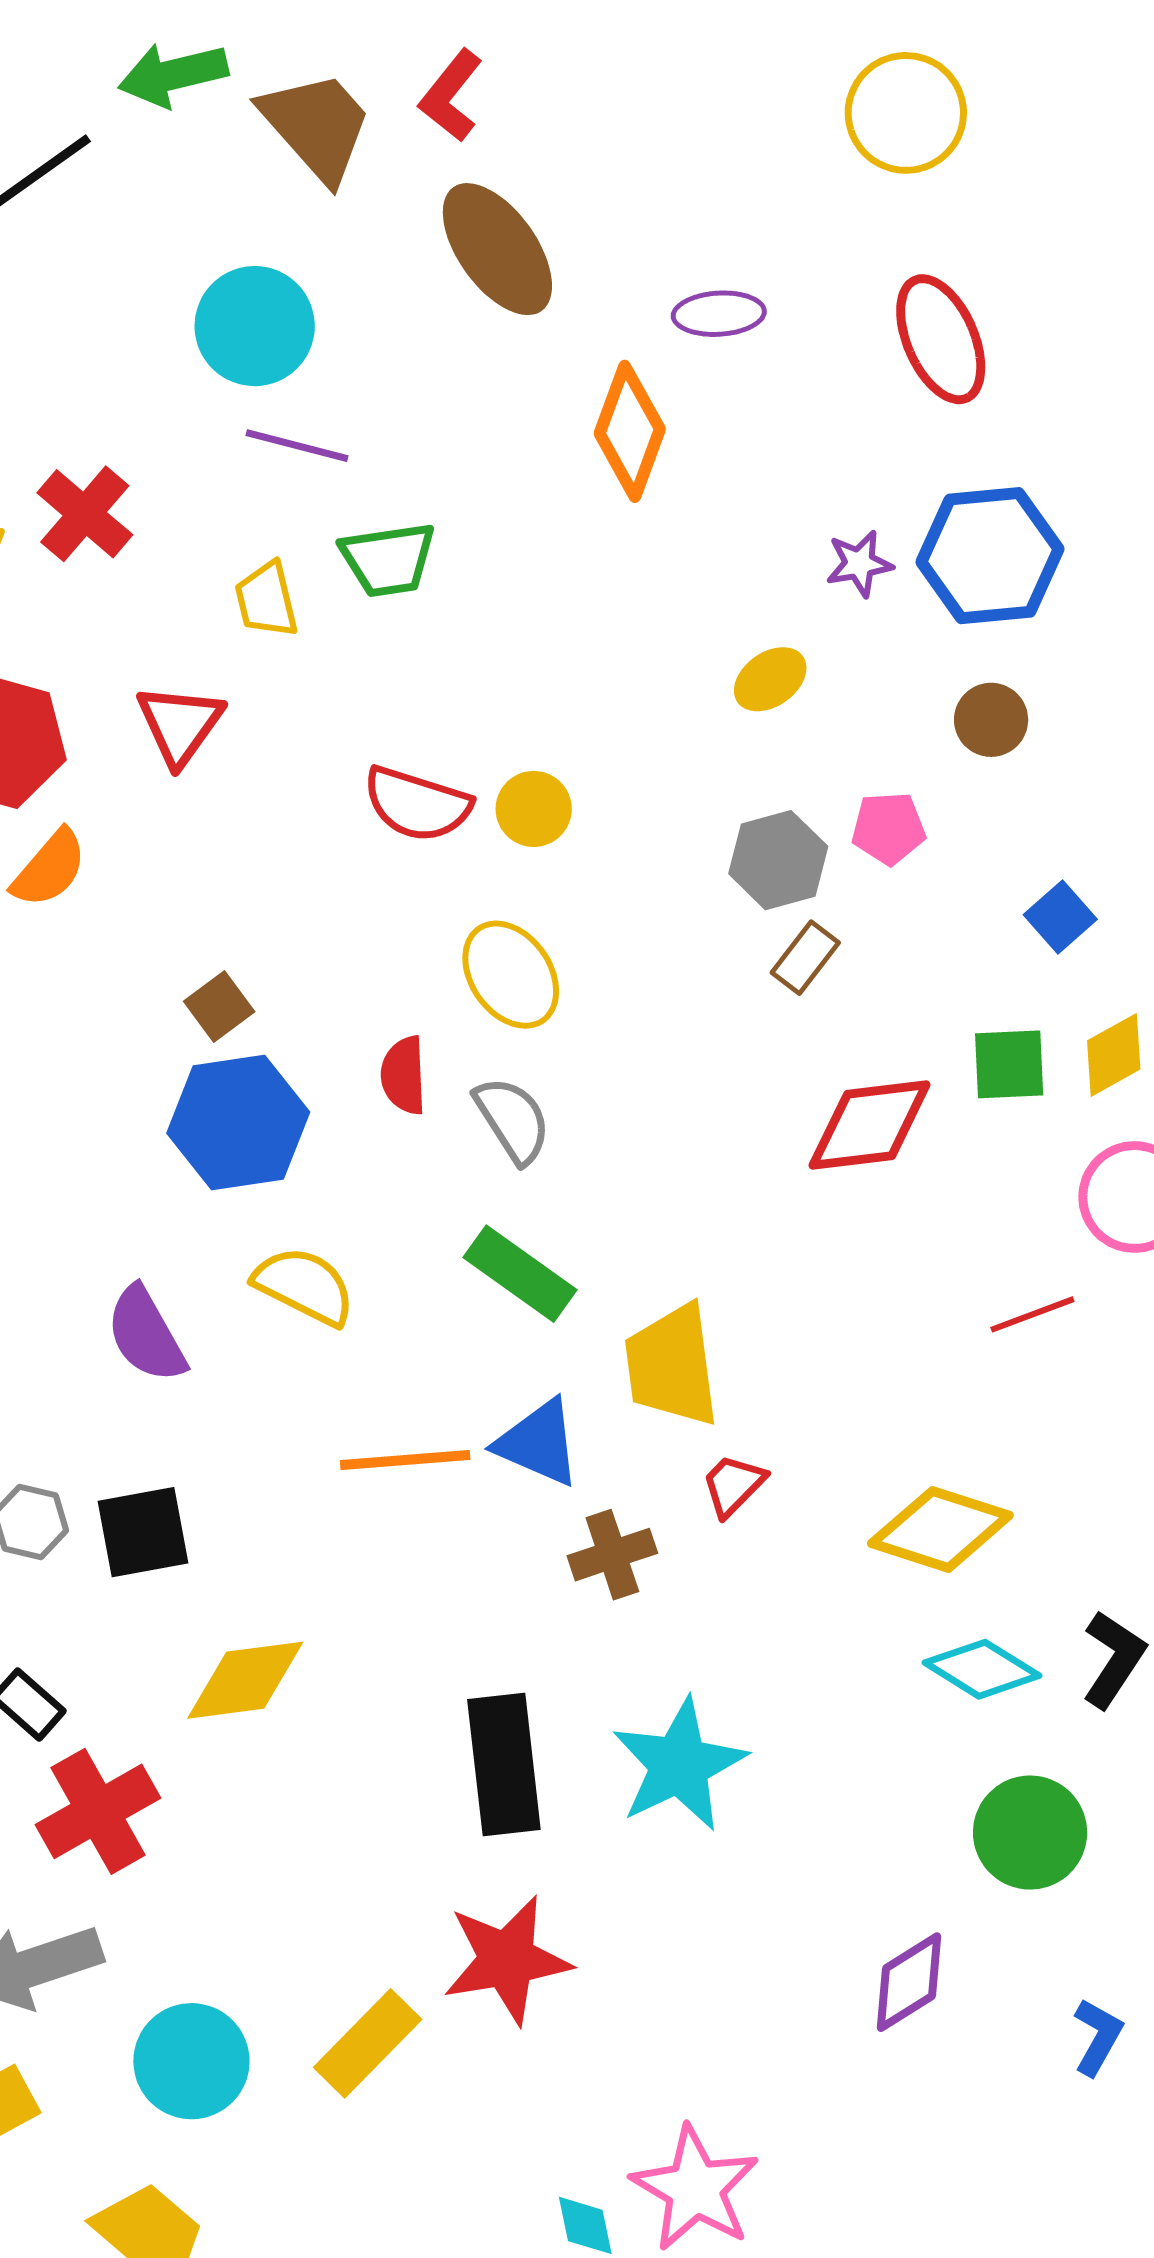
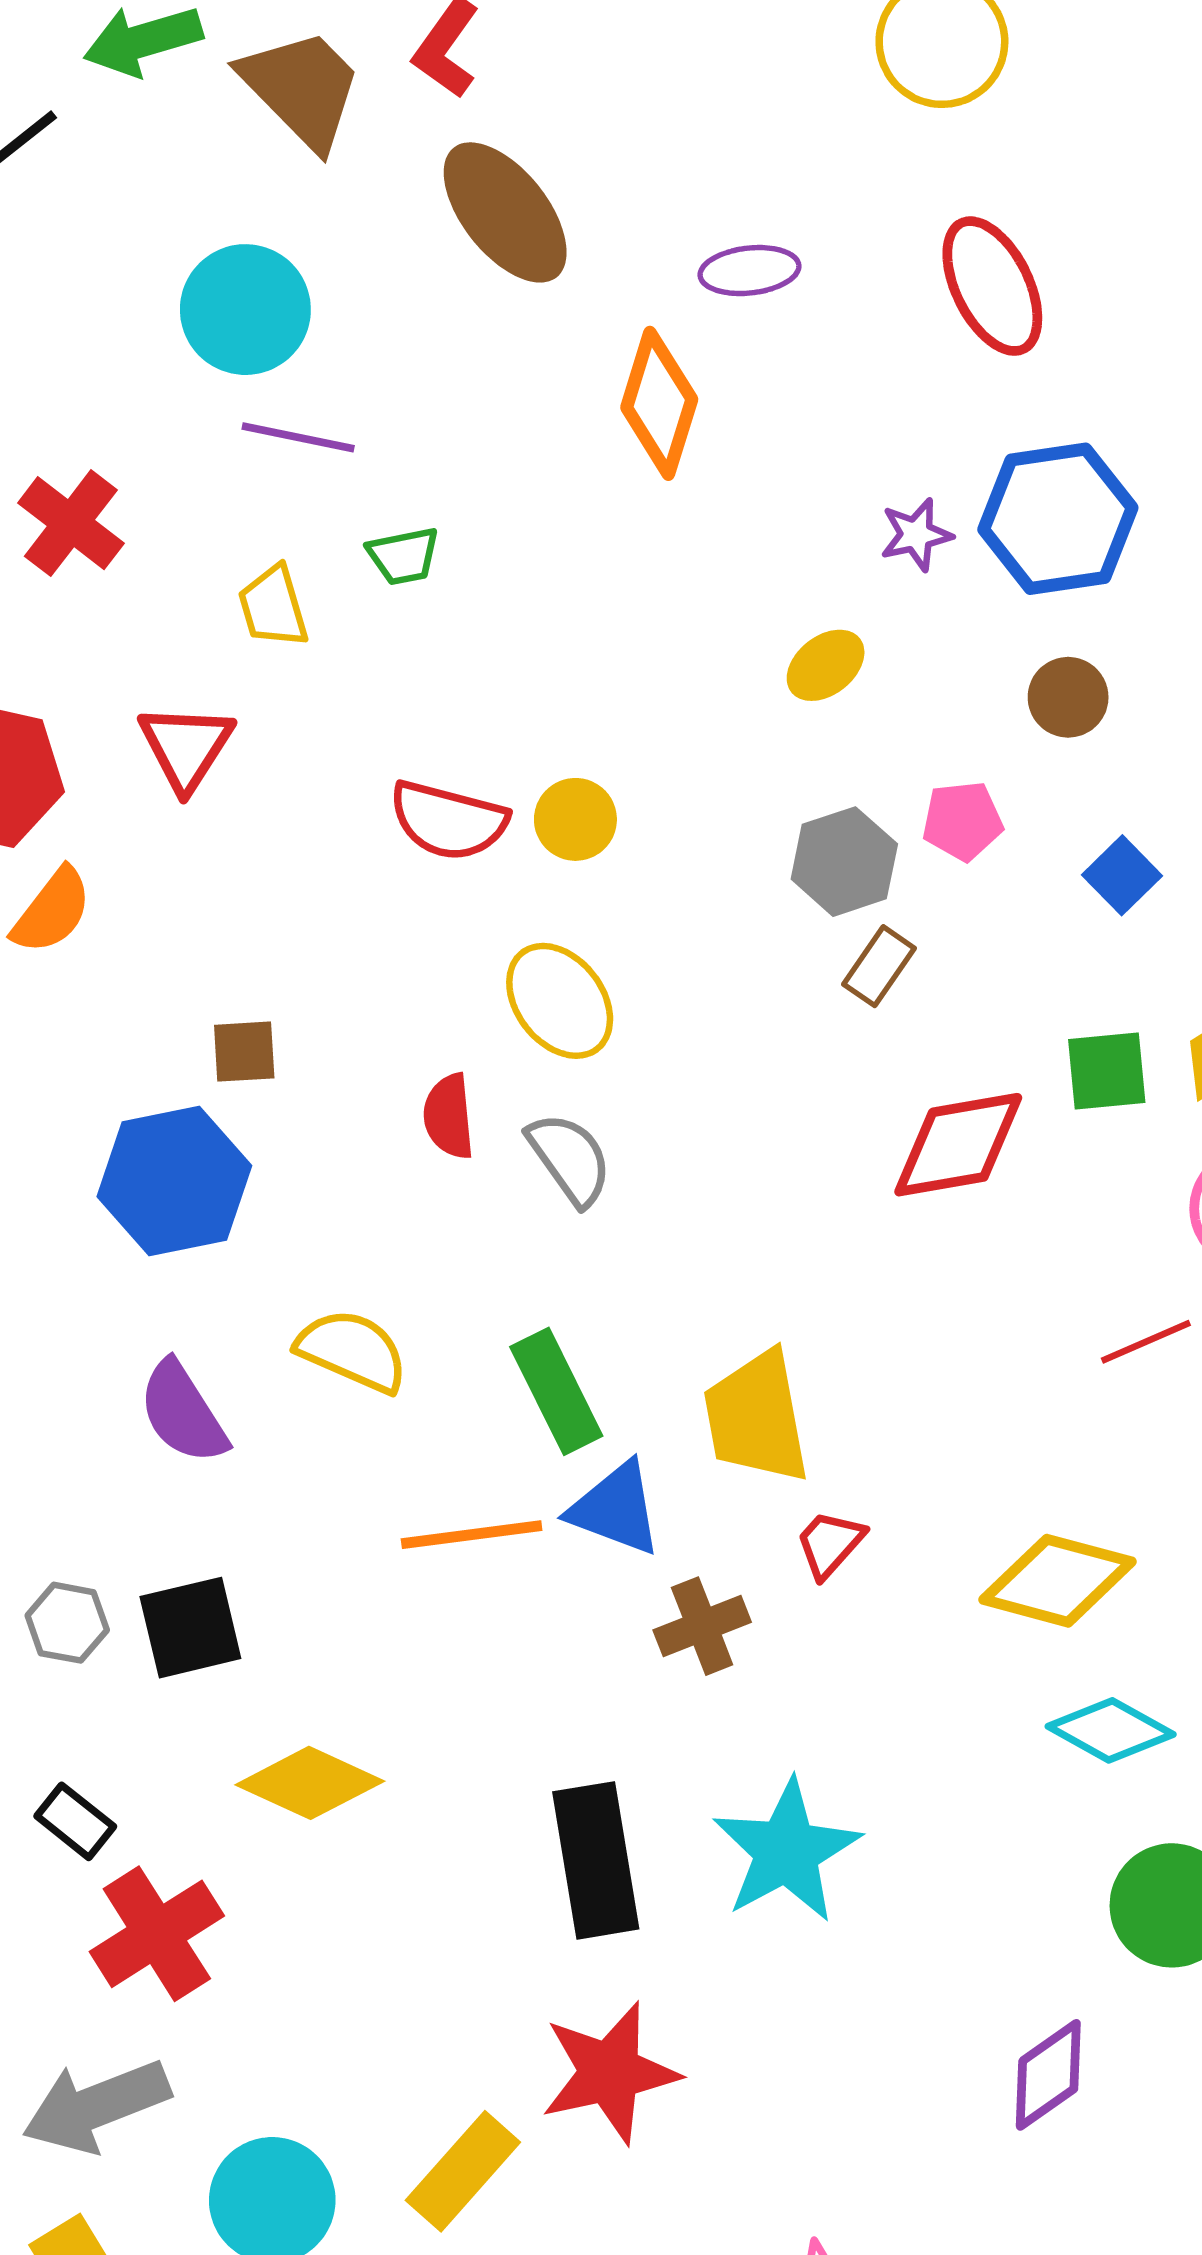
green trapezoid: (388, 559) -> (403, 556), size x0.7
blue square: (1060, 917) -> (1122, 875), moved
brown square: (219, 1006) -> (244, 1052), turned 36
blue hexagon: (238, 1123) -> (174, 1181), moved
green rectangle: (520, 1274) -> (556, 1391), moved, turned 31
yellow diamond: (245, 1680) -> (310, 1783), turned 35

